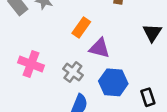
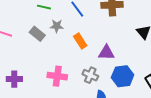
orange rectangle: (81, 27) -> (80, 41), moved, turned -56

